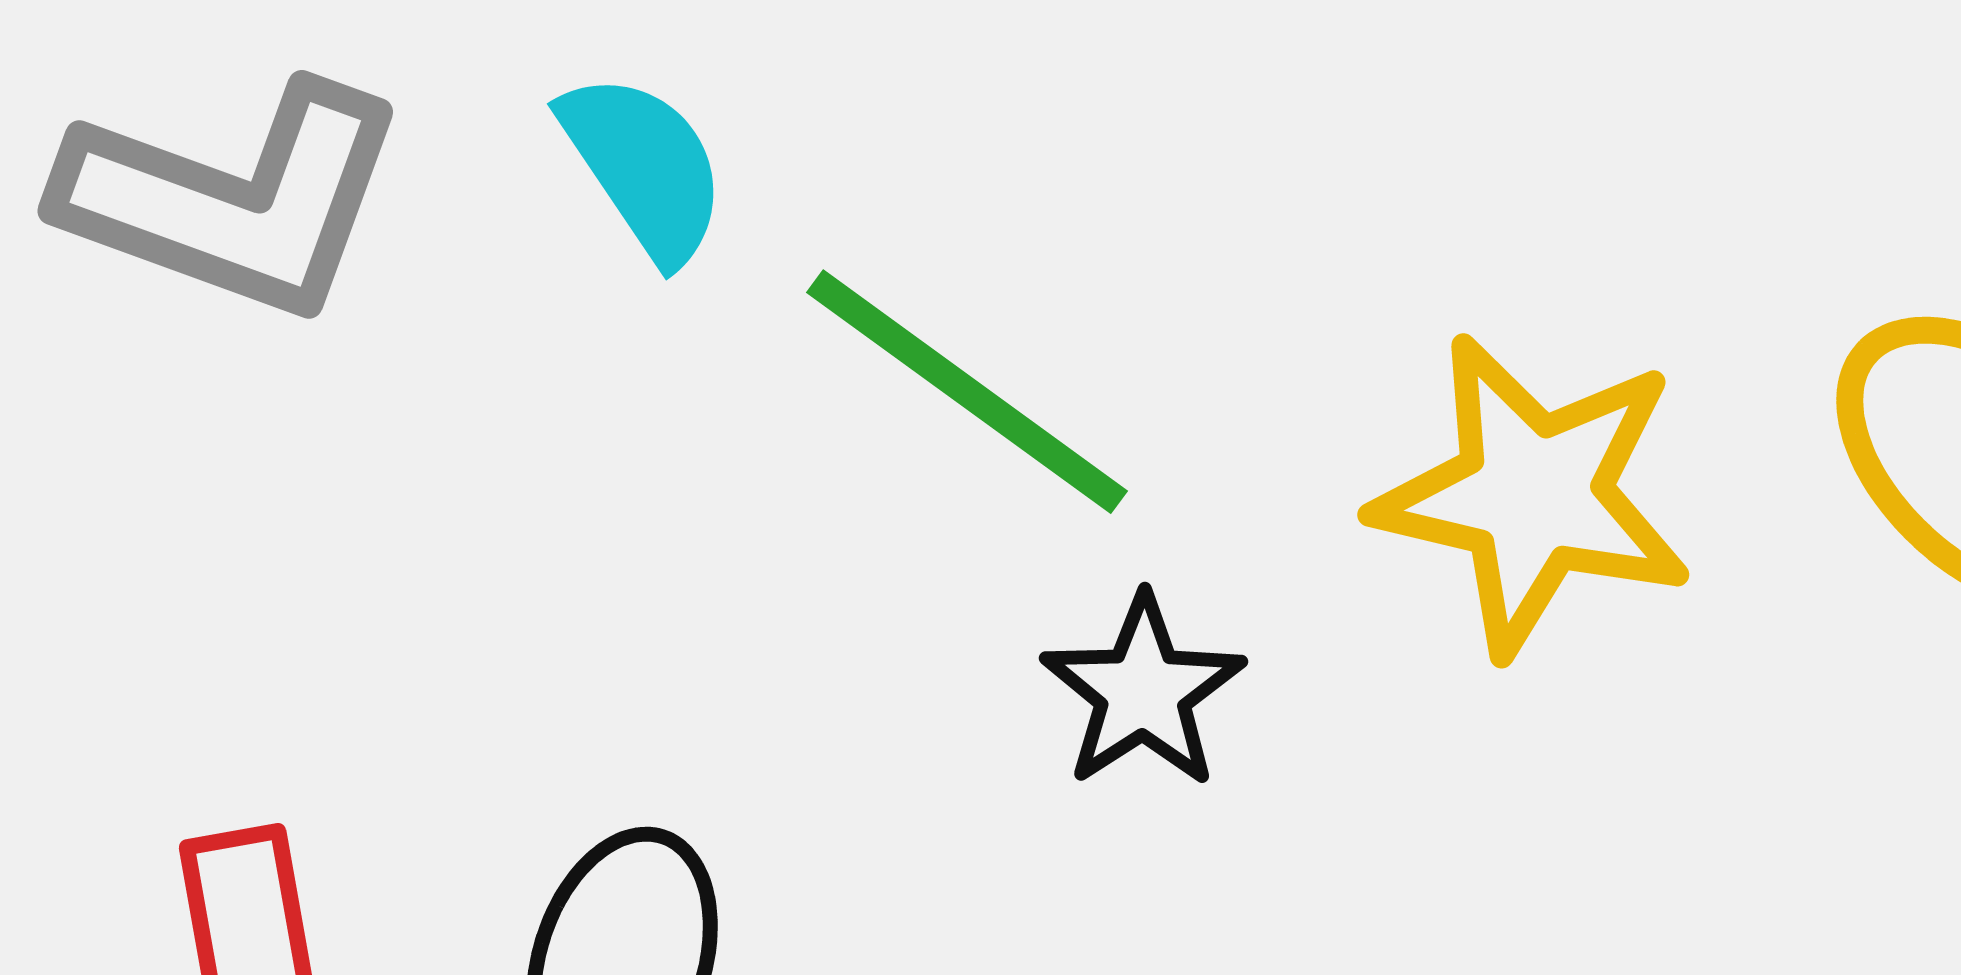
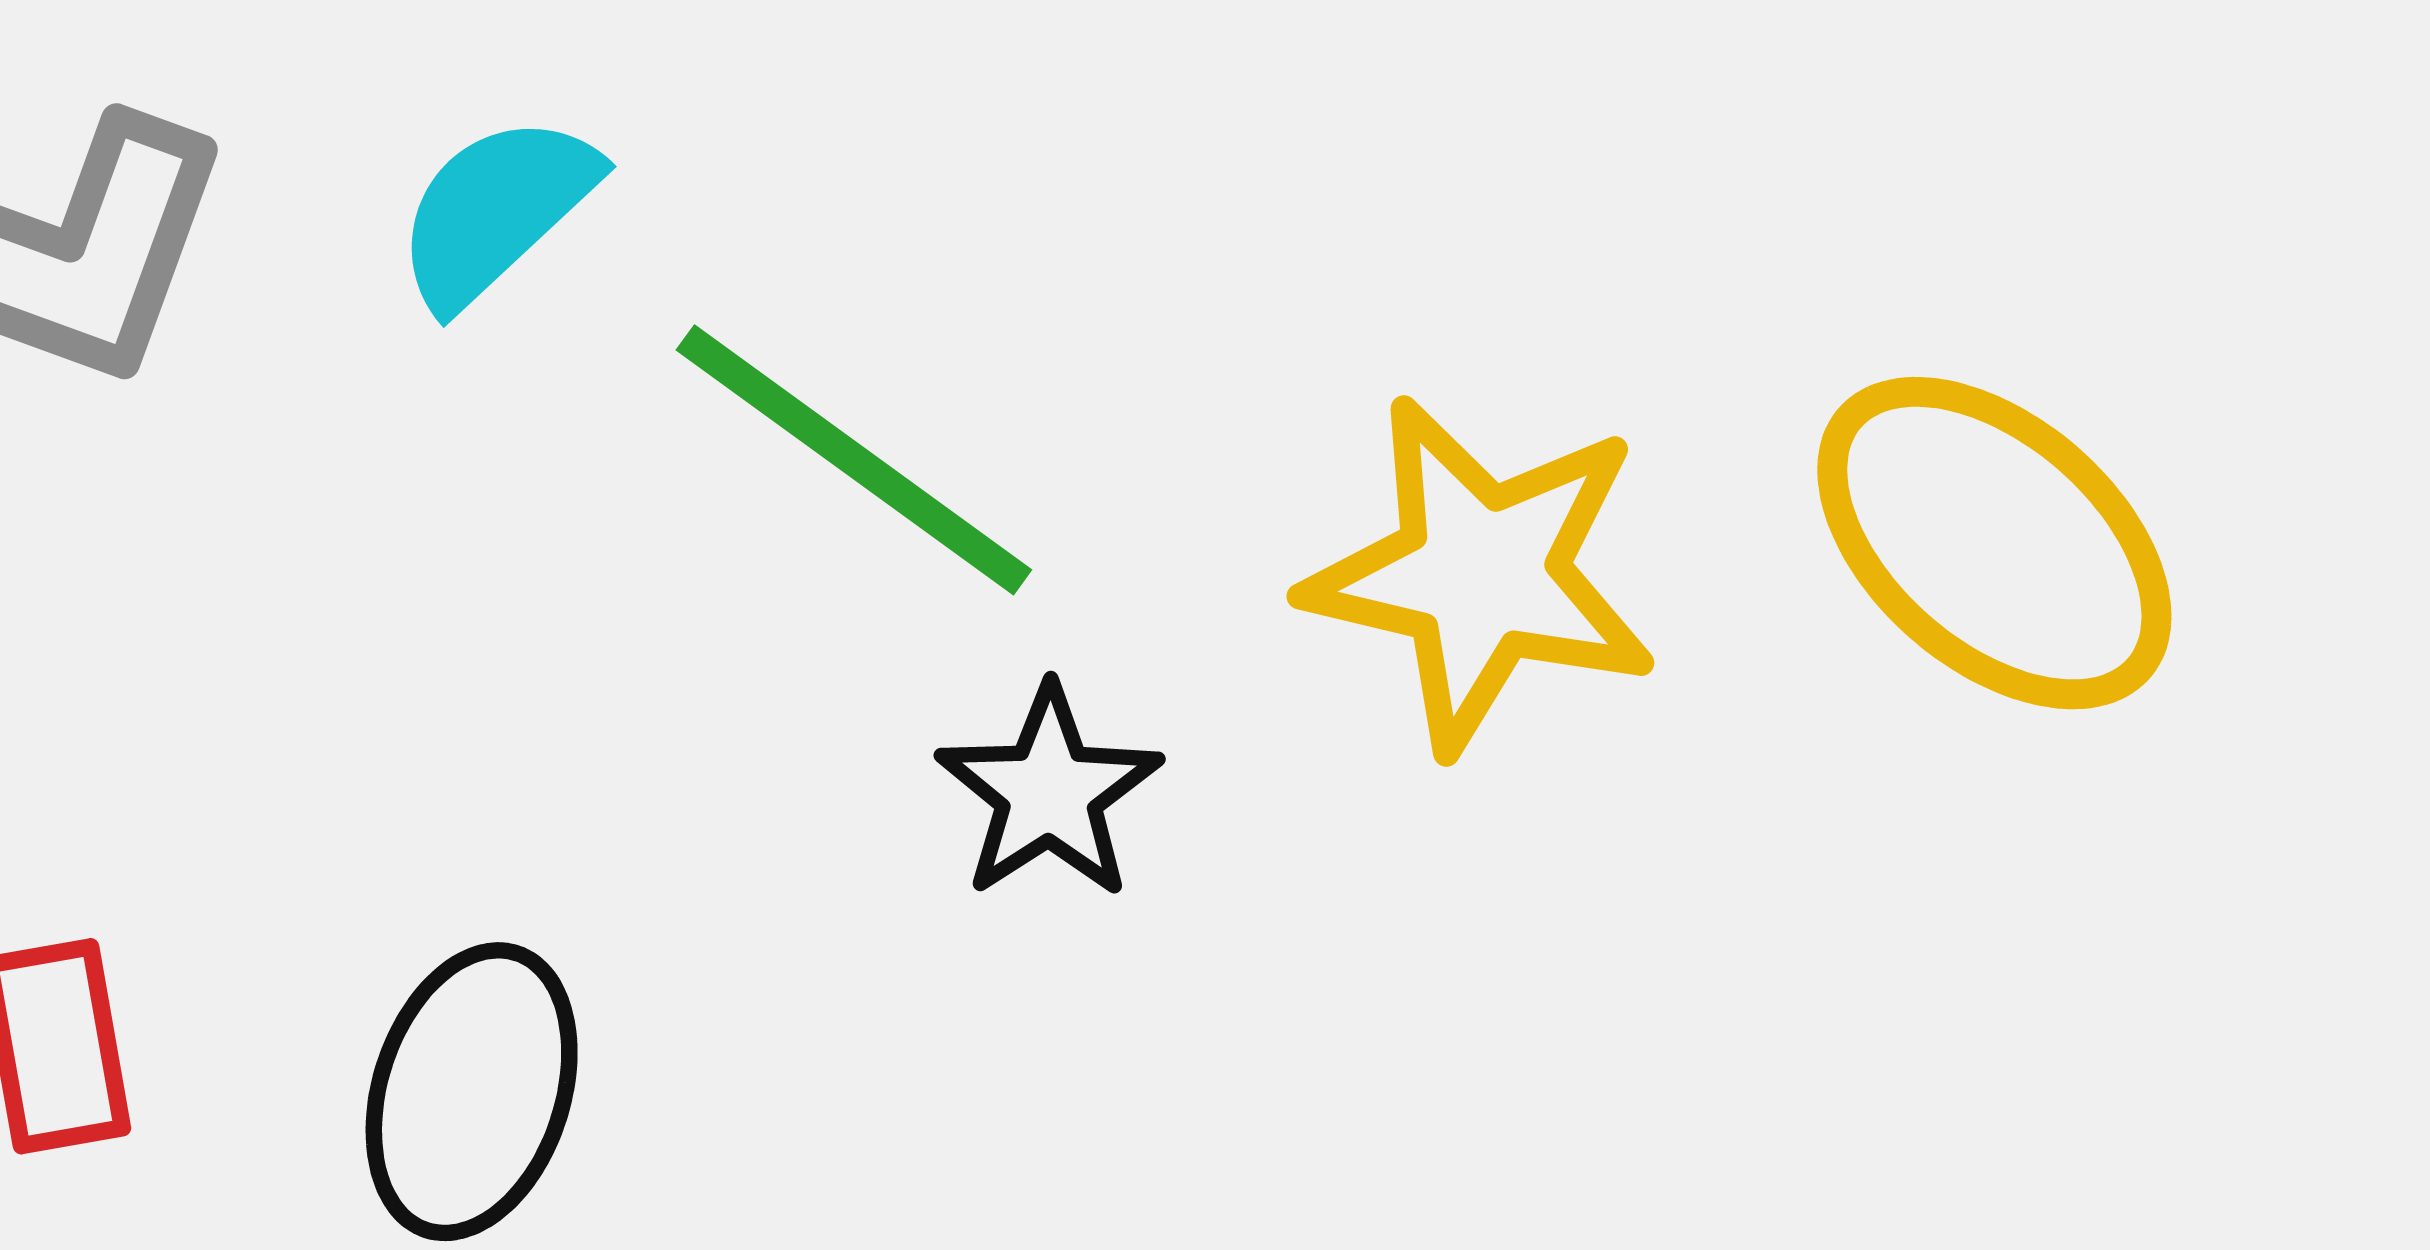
cyan semicircle: (644, 167) -> (496, 211), turned -99

